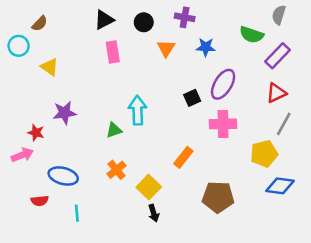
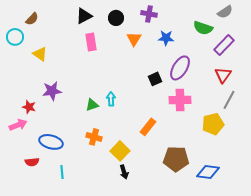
gray semicircle: (279, 15) -> (225, 12), turned -140
red triangle: (276, 93) -> (223, 75), turned -30
cyan arrow: (138, 110) -> (111, 99), moved, size x0.6
orange cross: (116, 170) -> (94, 137), turned -35
blue diamond: (280, 186) -> (208, 172), moved

